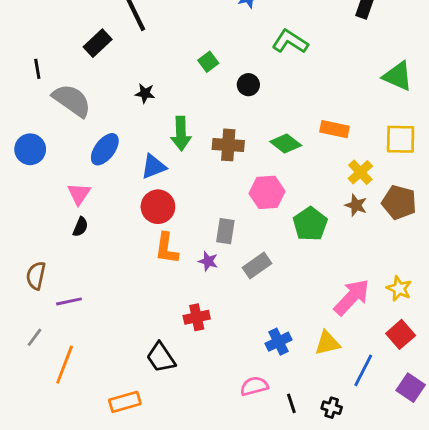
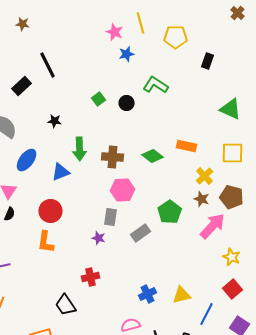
black circle: (248, 85) -> (127, 103), moved
pink hexagon: (267, 192) -> (123, 190), moved
red circle: (158, 207) -> (51, 211), moved
orange L-shape: (167, 248) -> (46, 242), moved
gray rectangle: (257, 266) -> (141, 233), moved
pink arrow: (352, 297) -> (213, 226), moved

